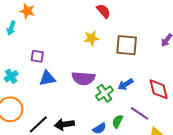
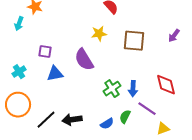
purple semicircle: (83, 78) -> (84, 60), moved, turned 55
blue arrow: (126, 84) -> (133, 89), moved, turned -56

